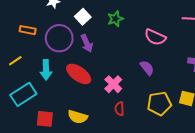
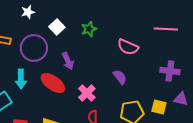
purple arrow: (87, 43) -> (68, 61), moved

